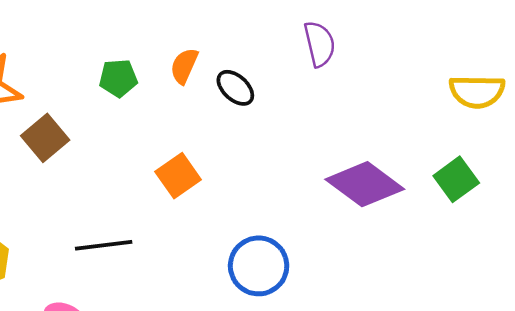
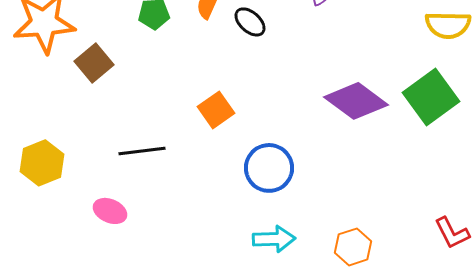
orange square: (178, 176) -> (216, 110), moved
green square: (456, 179) -> (431, 97), size x1.5

